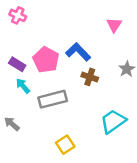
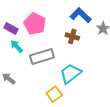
blue L-shape: (78, 52) -> (81, 15), moved
cyan trapezoid: (113, 121) -> (71, 74), moved

